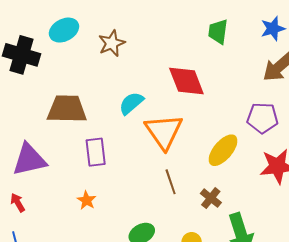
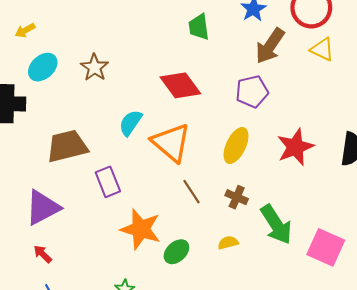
purple pentagon: (262, 118) -> (252, 92), moved
orange star: (87, 200) -> (141, 229), moved, size x2.0

